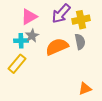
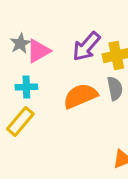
gray star: (32, 36) -> (20, 43), moved

